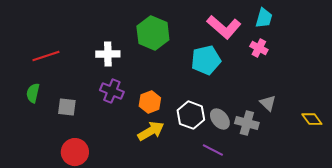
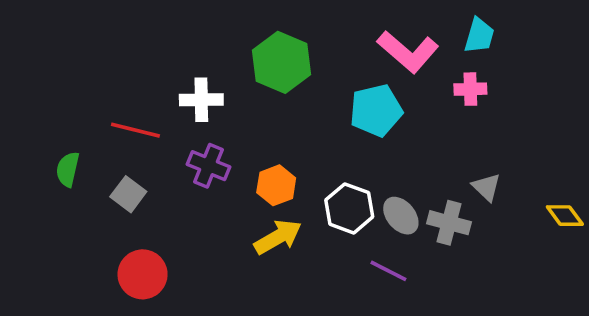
pink cross: (259, 48) -> (470, 89), turned -30
red line: (46, 56) -> (135, 130), moved, turned 32
gray square: (67, 107) -> (128, 194), turned 30

